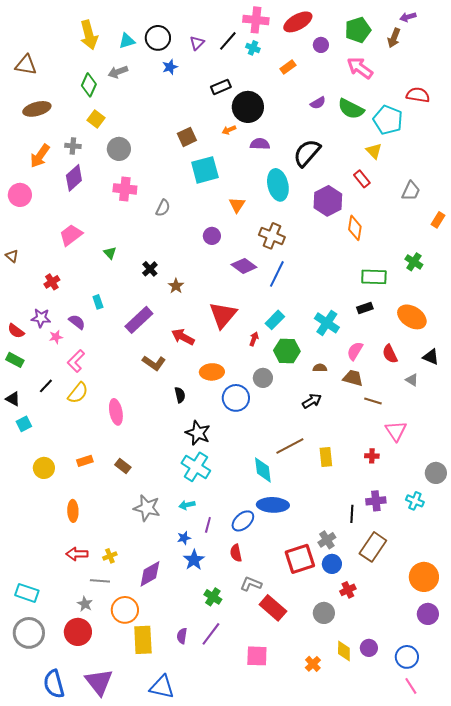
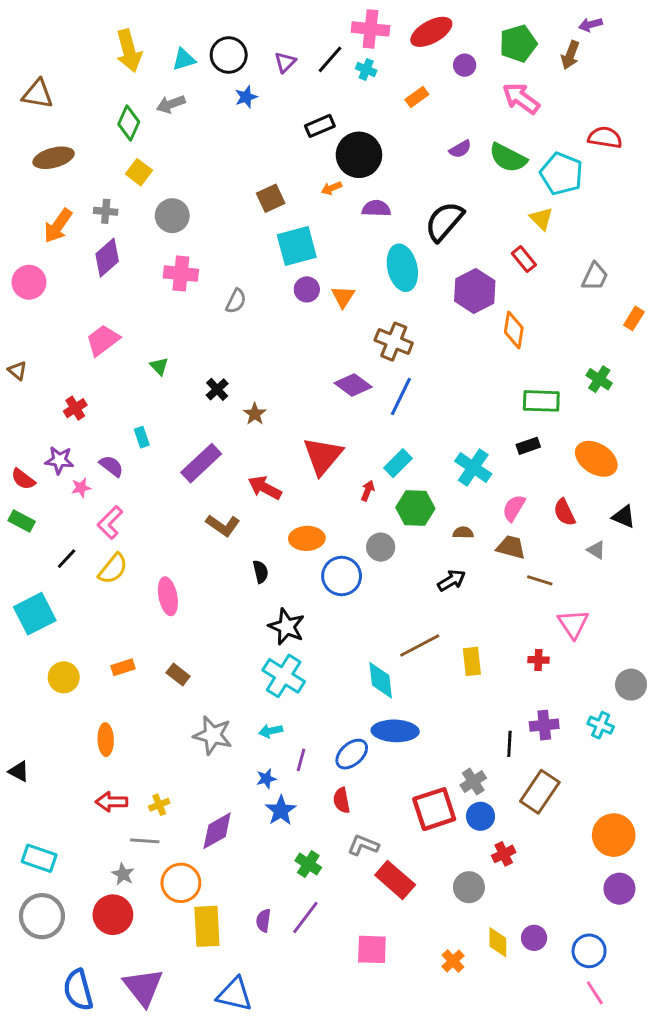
purple circle: (212, 236) -> (307, 289), moved
black triangle: (13, 399) -> (19, 771), moved
cyan square: (24, 424) -> (35, 614), size x1.8

